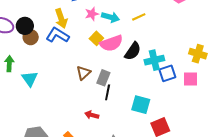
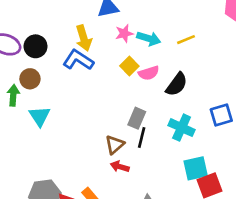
brown circle: (31, 37) -> (30, 79), moved
pink semicircle: (111, 43) -> (149, 73), size x0.7
cyan cross: (154, 60) -> (182, 128), moved, turned 36
brown triangle: (83, 73) -> (115, 145), moved
cyan square: (141, 105) -> (196, 168), moved, turned -30

